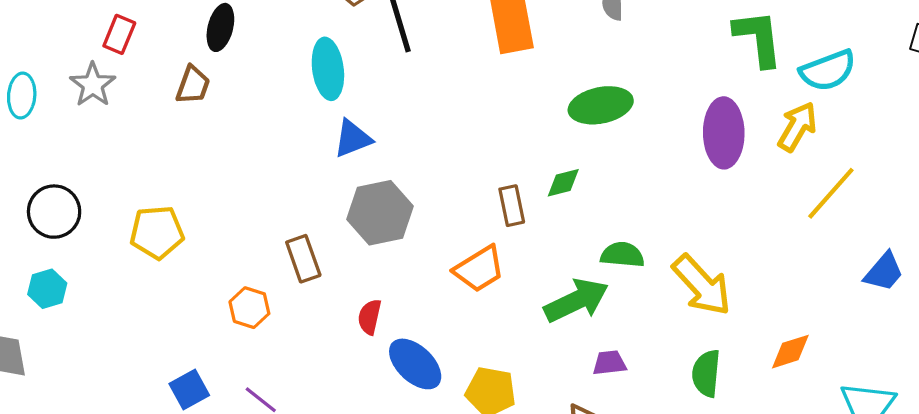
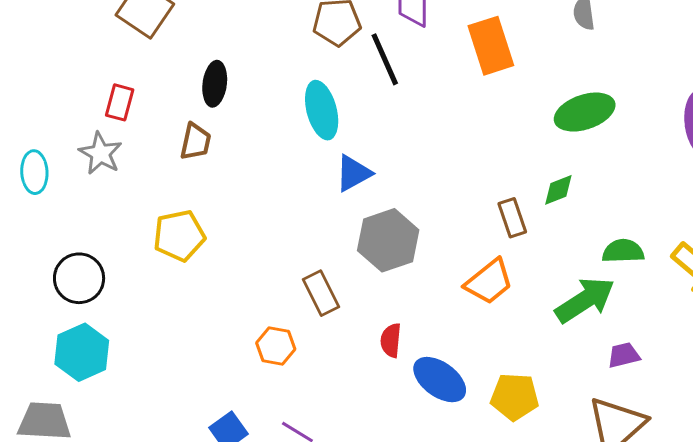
yellow pentagon: (157, 232) -> (179, 236), moved
cyan hexagon: (47, 289) -> (82, 352), size x1.5

